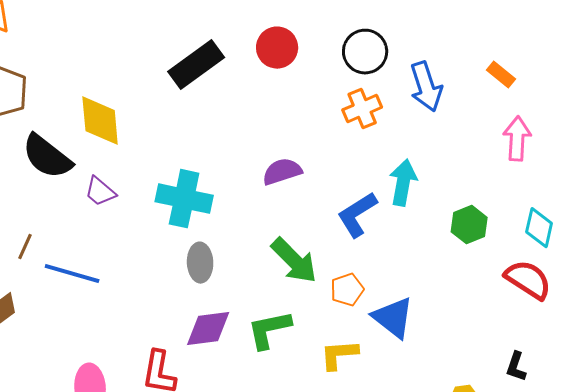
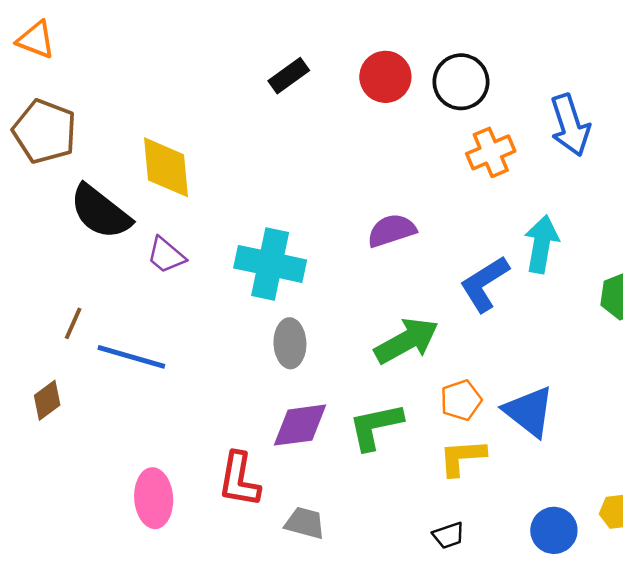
black circle: (365, 52) -> (461, 82), moved
black rectangle: (196, 65) -> (289, 76), moved, size x0.6
green arrow: (294, 261) -> (406, 341), turned -74
orange pentagon: (347, 290) -> (461, 400), moved

